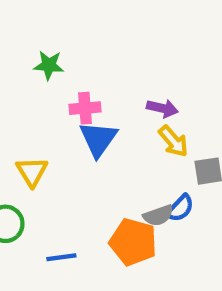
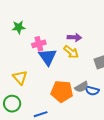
yellow arrow: (173, 141) -> (71, 52), moved
blue semicircle: (180, 208) -> (92, 91), moved, turned 72
orange pentagon: (133, 242) -> (62, 91), moved

